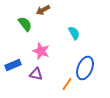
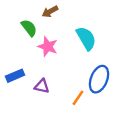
cyan semicircle: (74, 33) -> (86, 38), size x1.5
pink star: (41, 51) -> (48, 46), moved

